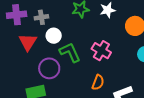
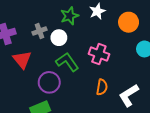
gray cross: (41, 17) -> (40, 31), moved
white circle: (54, 36) -> (59, 38), moved

